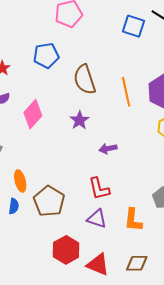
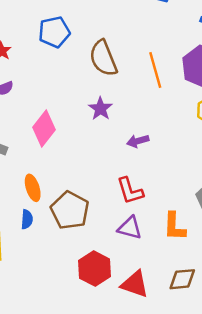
pink diamond: (33, 114) -> (44, 129), moved

